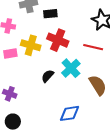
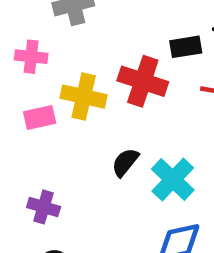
black rectangle: (50, 14) -> (186, 47), moved
cyan cross: (71, 68) -> (173, 179), moved

